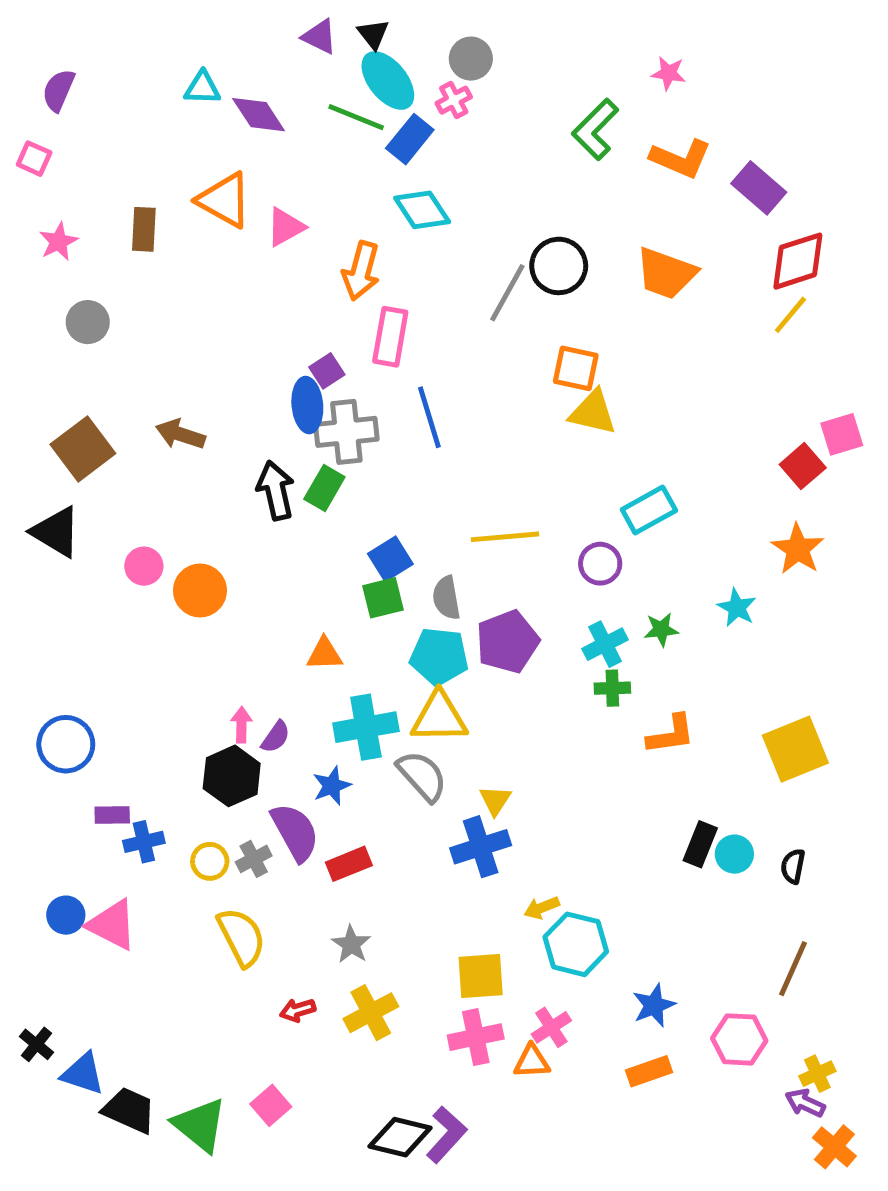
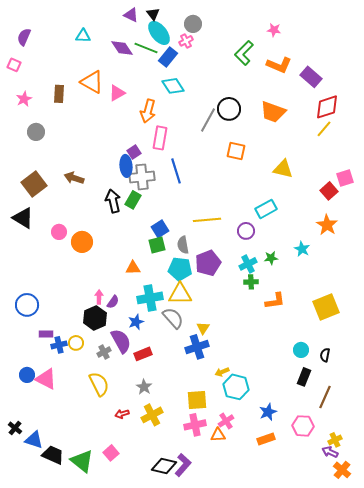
purple diamond: (259, 115) -> (122, 48), moved
yellow triangle: (593, 412) -> (283, 169), moved
black rectangle: (700, 844) -> (304, 377), moved
yellow circle: (210, 861) -> (76, 343), moved

